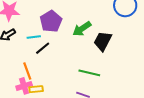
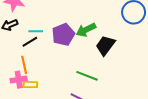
purple pentagon: (51, 21) -> (63, 35), moved
black line: (43, 48) -> (30, 42), moved

